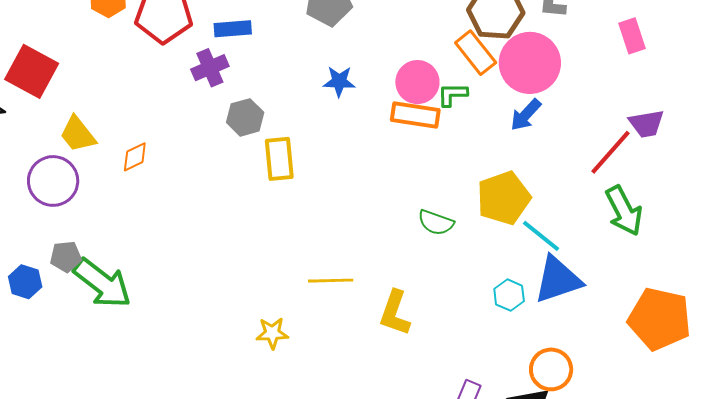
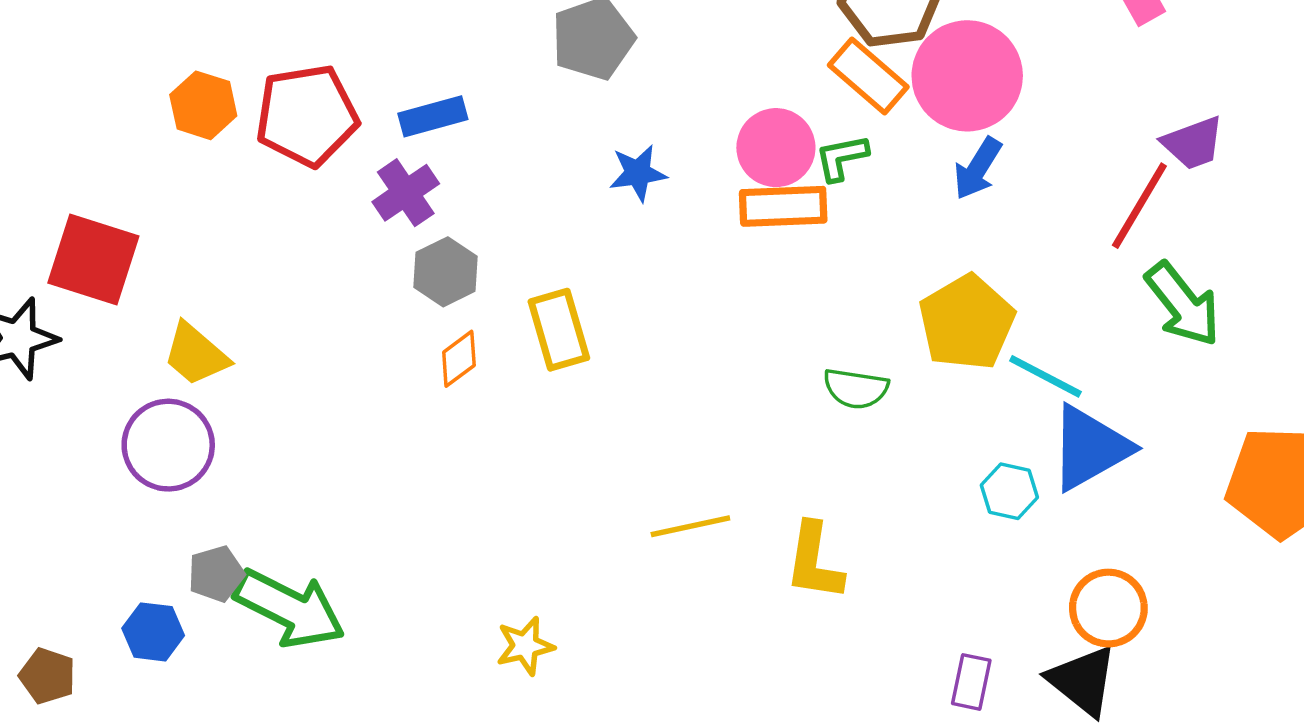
gray hexagon: (245, 117) -> (445, 272), moved
orange diamond: (135, 157) -> (459, 359), moved
yellow star: (272, 333) -> (525, 646), moved

